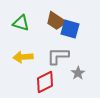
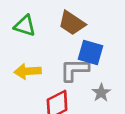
blue square: (70, 29) -> (91, 53), moved

